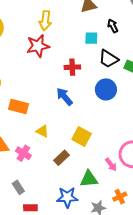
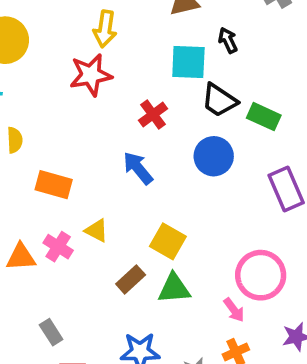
cyan square: (91, 38) -> (188, 62), size x1.5
red cross: (72, 67) -> (153, 115), turned -35
pink cross: (23, 153) -> (58, 247), moved
pink arrow: (111, 165) -> (234, 310), moved
green triangle: (89, 179) -> (174, 288), moved

